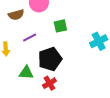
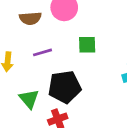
green triangle: (26, 73) -> (29, 99), turned 35

